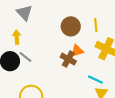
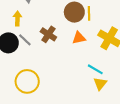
yellow line: (96, 25) -> (89, 13), moved
brown cross: (68, 59) -> (48, 34), moved

